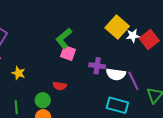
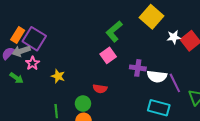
yellow square: (117, 27) -> (151, 17), moved
green L-shape: (64, 38) -> (114, 31), moved
pink square: (68, 53) -> (108, 55), turned 35

